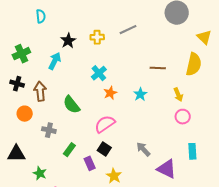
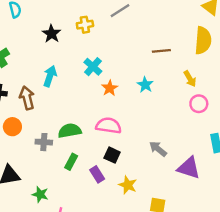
cyan arrow: (55, 61) -> (50, 76), moved
green semicircle: (71, 105) -> (70, 131), moved, turned 126
pink semicircle: (105, 124) -> (109, 126), turned 50

